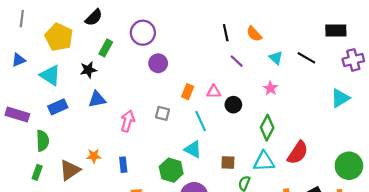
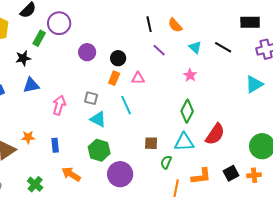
purple circle: (143, 33) -> (59, 23), moved
black circle: (233, 105) -> (118, 58), moved
cyan triangle: (193, 149) -> (98, 119), moved

